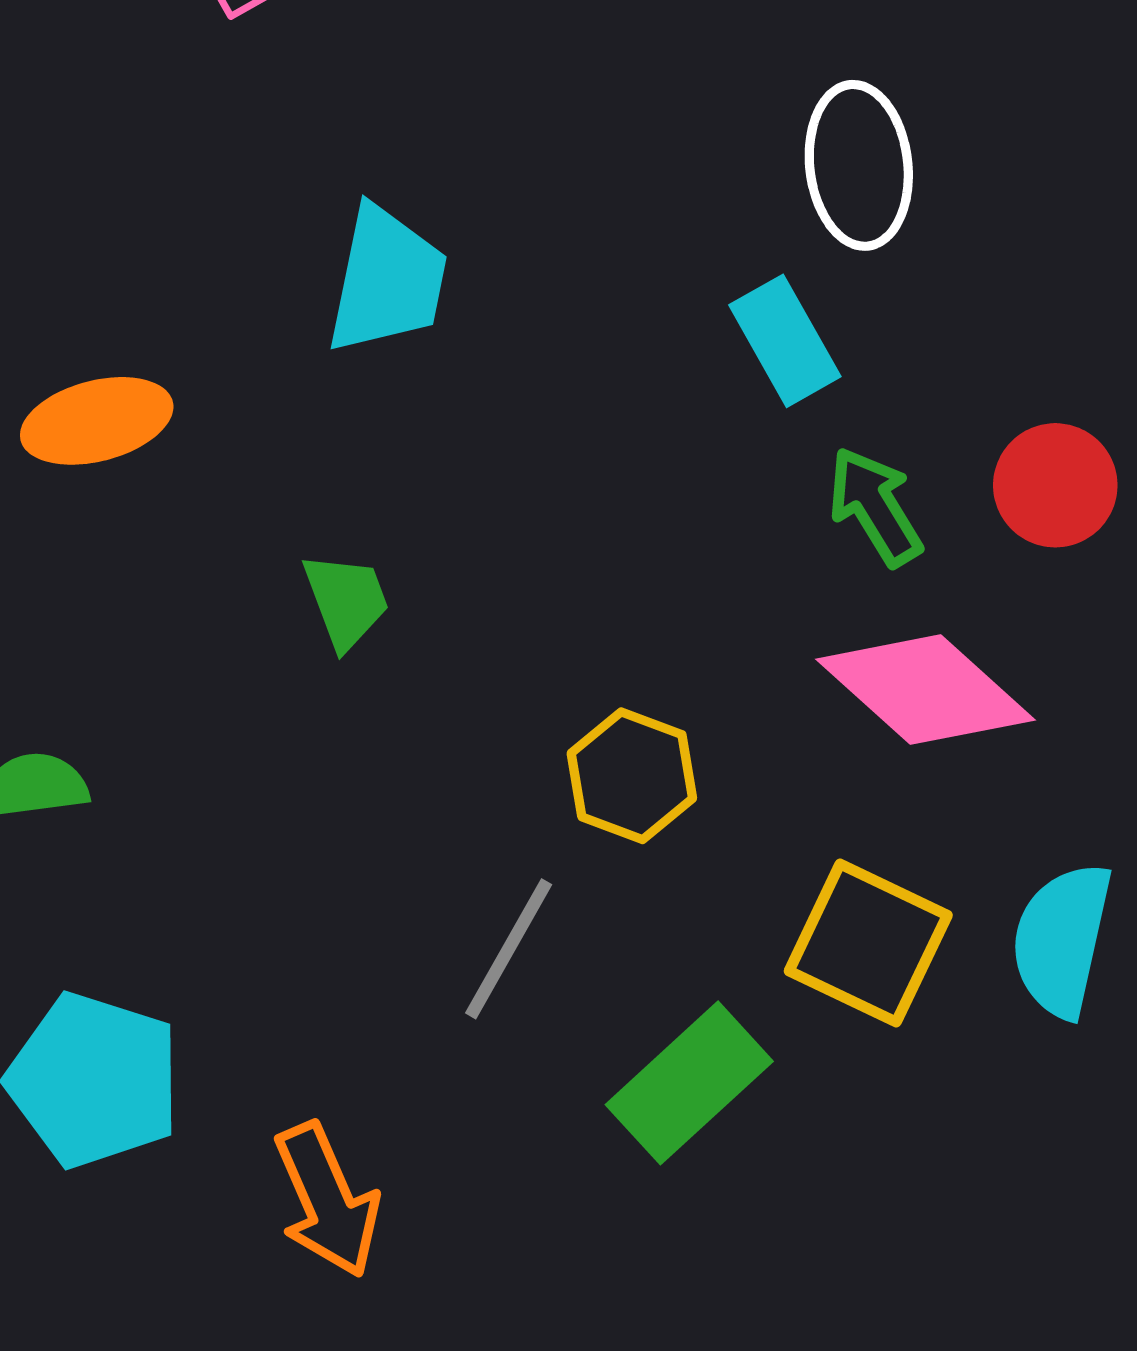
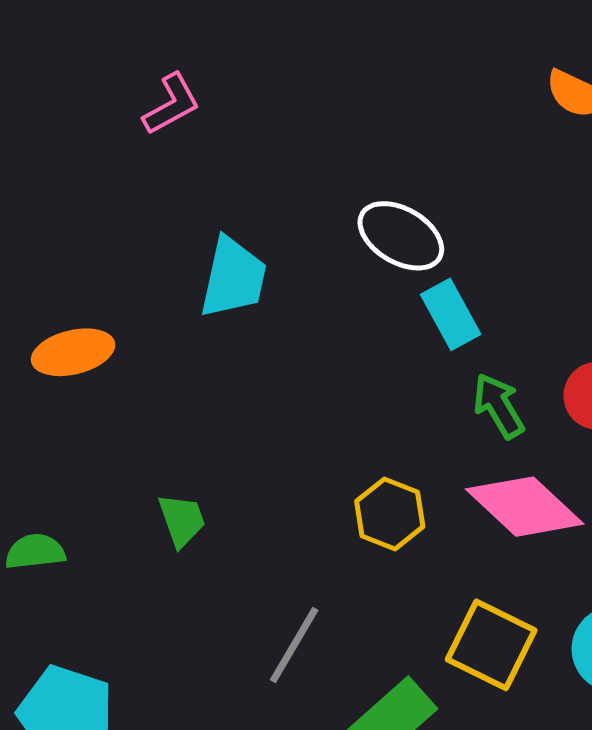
white ellipse: (859, 165) -> (401, 236), moved, turned -54
green trapezoid: (346, 601) -> (182, 520), moved
yellow hexagon: (632, 776) -> (390, 514), moved

